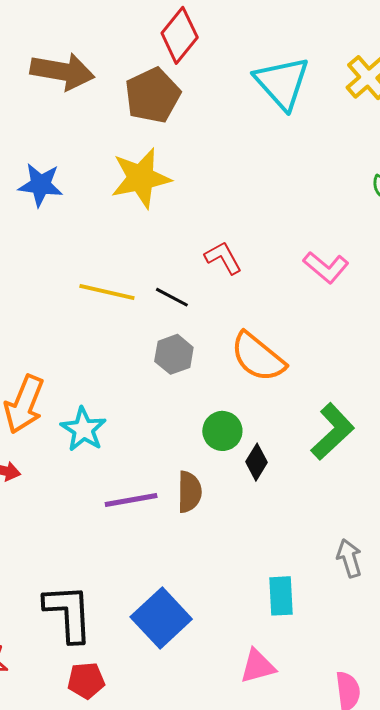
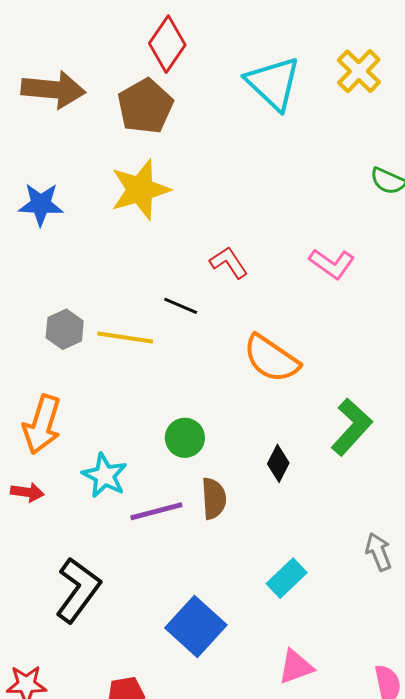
yellow line: (107, 292) -> (125, 337), moved
gray hexagon: (174, 354) -> (65, 329), moved
cyan star: (83, 429) -> (105, 476), moved
green circle: (222, 431) -> (185, 438), moved
cyan rectangle: (281, 596) -> (287, 578), moved, turned 54
black L-shape: (68, 613) -> (78, 590), moved, turned 44

